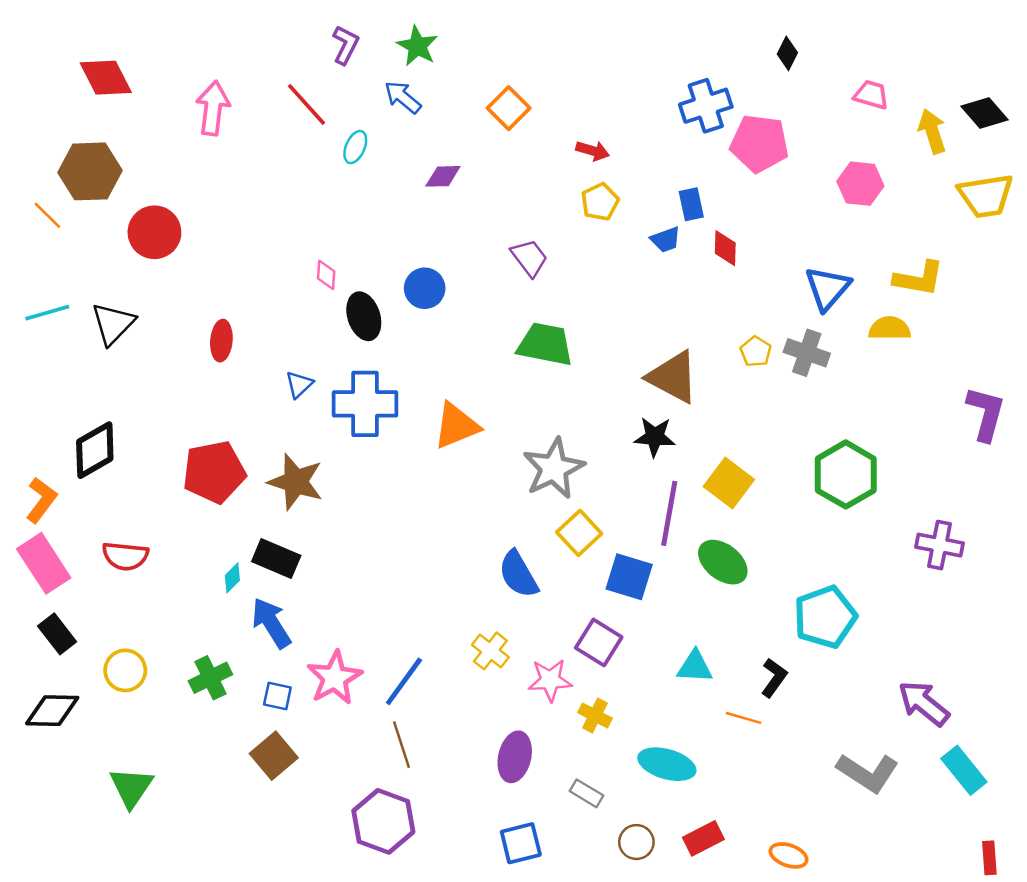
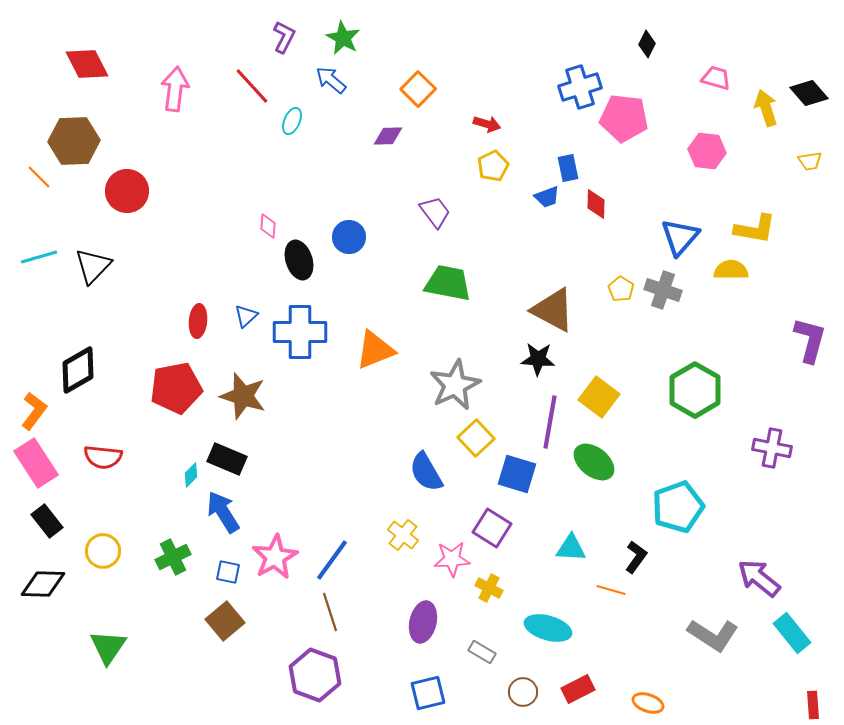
purple diamond: (443, 176) -> (388, 136), moved
yellow trapezoid: (986, 196) -> (810, 161), size x0.5
red ellipse: (221, 341) -> (198, 321), moved

